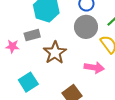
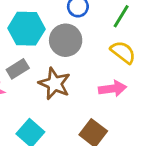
gray circle: (86, 27) -> (66, 40), moved

